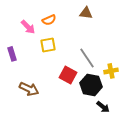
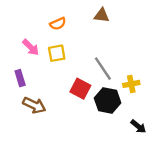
pink arrow: (28, 27) -> (31, 47), moved
purple rectangle: (12, 54) -> (20, 78), moved
black arrow: (103, 107) -> (138, 127), moved

